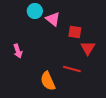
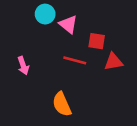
red triangle: (88, 48) -> (113, 62), turned 49
red line: (72, 69) -> (75, 60), moved

